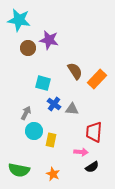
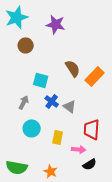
cyan star: (19, 20) -> (17, 17), turned -30
purple star: (49, 40) -> (56, 24), moved
gray triangle: (72, 109) -> (70, 106), turned 32
gray arrow: (26, 113) -> (24, 102), moved
yellow rectangle: (51, 140) -> (58, 137), moved

